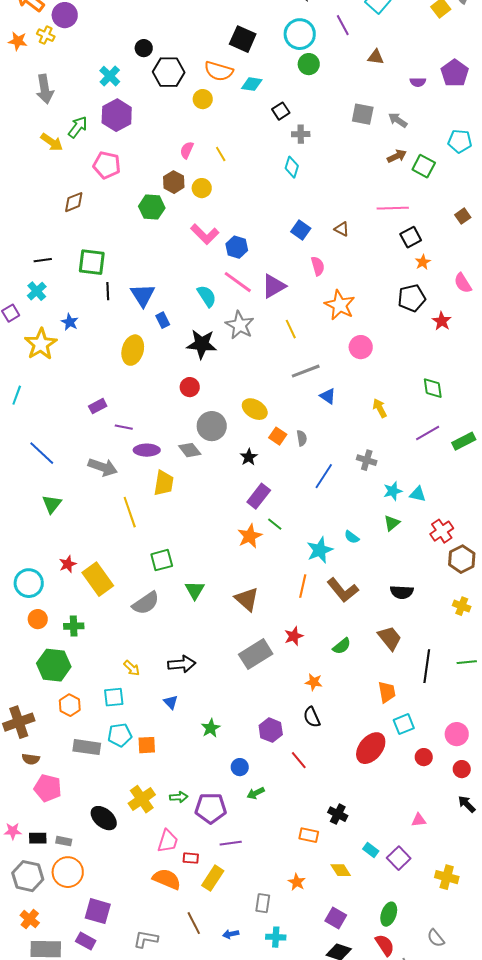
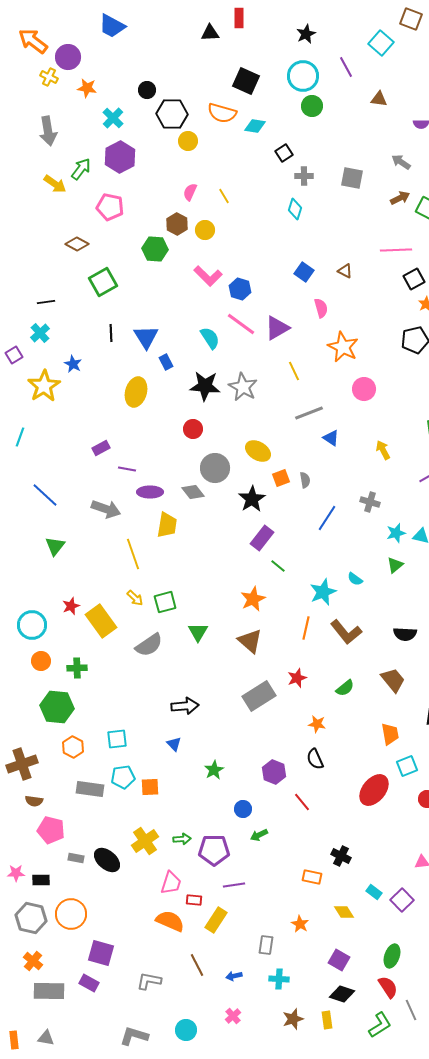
orange star: (18, 41) -> (87, 88), moved
yellow circle: (203, 99) -> (188, 141), moved
gray square: (363, 114) -> (352, 178), moved
brown diamond: (74, 202) -> (77, 244), turned 50
green square: (92, 262) -> (103, 282), moved, turned -36
gray star: (240, 325) -> (243, 387), moved
orange square: (278, 436) -> (281, 478), turned 36
black star: (249, 457) -> (252, 499), size x1.5
orange star: (250, 536) -> (253, 599), moved
yellow arrow: (132, 668) -> (135, 598), moved
gray rectangle: (64, 841) -> (76, 858), moved

